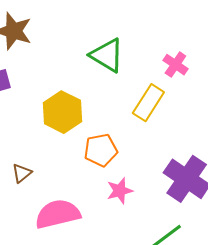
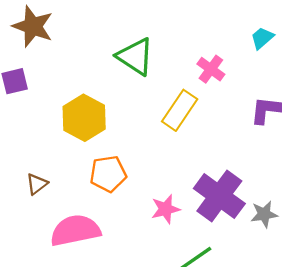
orange pentagon: (101, 150) -> (108, 174), moved
pink star: (120, 191) -> (166, 209), moved

